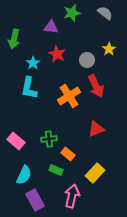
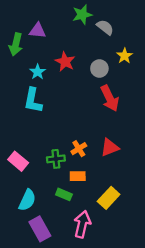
gray semicircle: (105, 13) -> (105, 27), moved
purple triangle: (51, 27) -> (38, 31), moved
orange cross: (69, 96) -> (79, 149), moved, size x0.6
orange rectangle: (68, 154) -> (78, 176), turned -40

